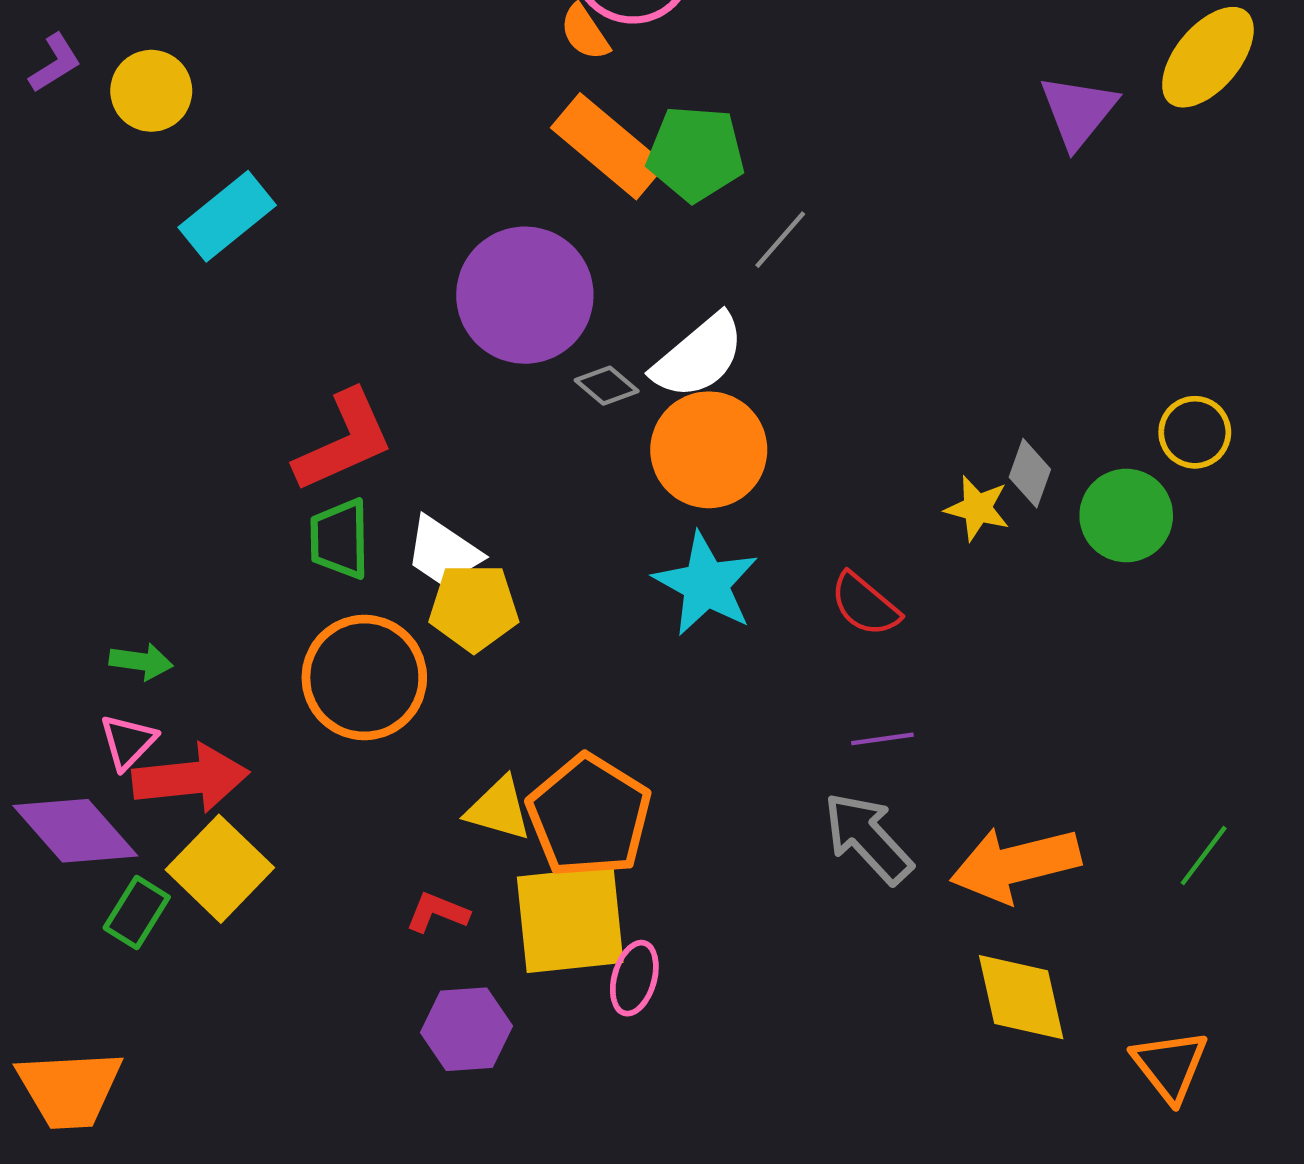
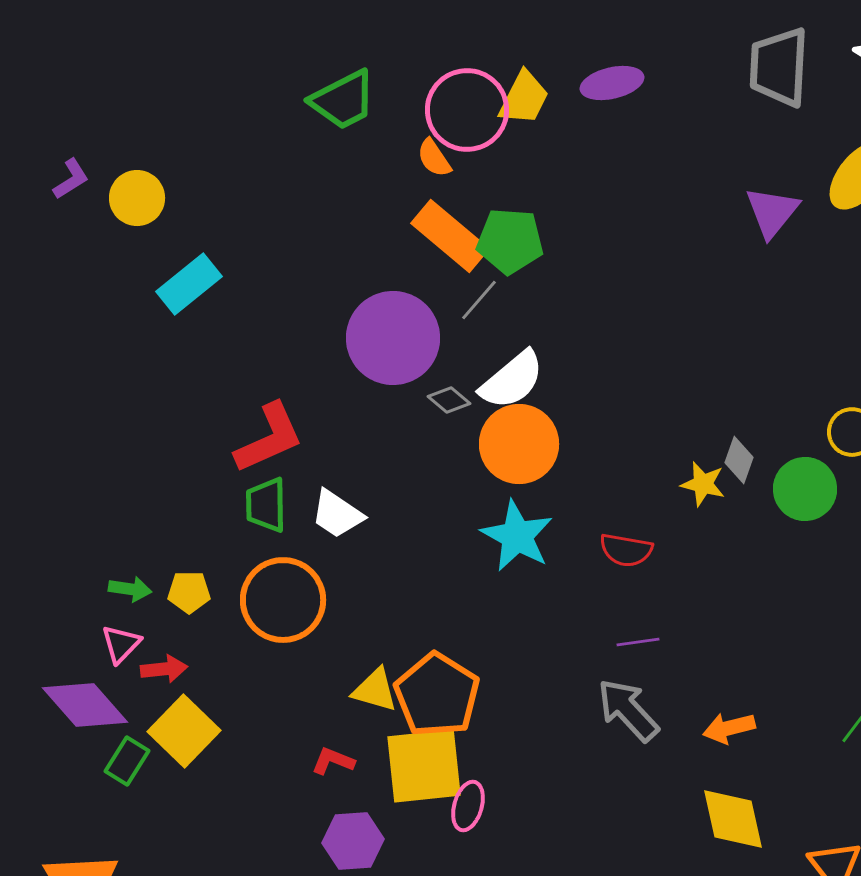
gray line: (780, 240) -> (479, 300), moved
red semicircle: (865, 605) -> (626, 550), turned -30
yellow pentagon: (474, 607) -> (189, 592), moved, size x0.7
red arrow: (191, 778) -> (164, 669), size x0.6
orange arrow: (1015, 864) -> (729, 728), size x0.6

